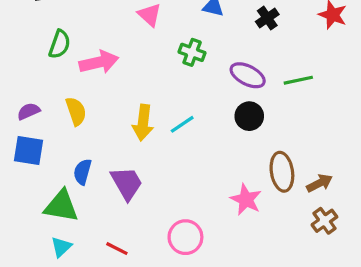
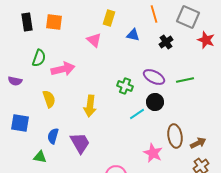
green cross: (192, 52) -> (125, 86), moved
purple semicircle: (29, 111) -> (15, 81), moved, turned -144
cyan line: (182, 124) -> (137, 114), moved
green triangle: (61, 206) -> (40, 157), size x0.6

